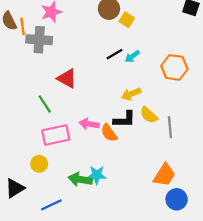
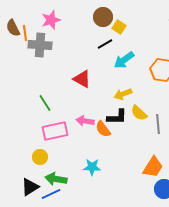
black line: (114, 54) -> (105, 44), moved
cyan arrow: (132, 56) -> (124, 60), size x1.5
red triangle: (67, 79) -> (82, 79), moved
green arrow: (80, 179) -> (56, 179), moved
black triangle: (15, 188) -> (30, 187), moved

